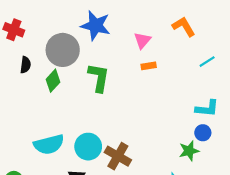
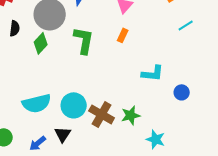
orange rectangle: (149, 66) -> (123, 35), moved, turned -56
cyan L-shape: (207, 108) -> (153, 73), moved
green star: (189, 151) -> (131, 115), moved

